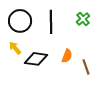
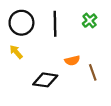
orange semicircle: (67, 56) -> (72, 61), turned 56
black diamond: (36, 59) -> (45, 80), moved

